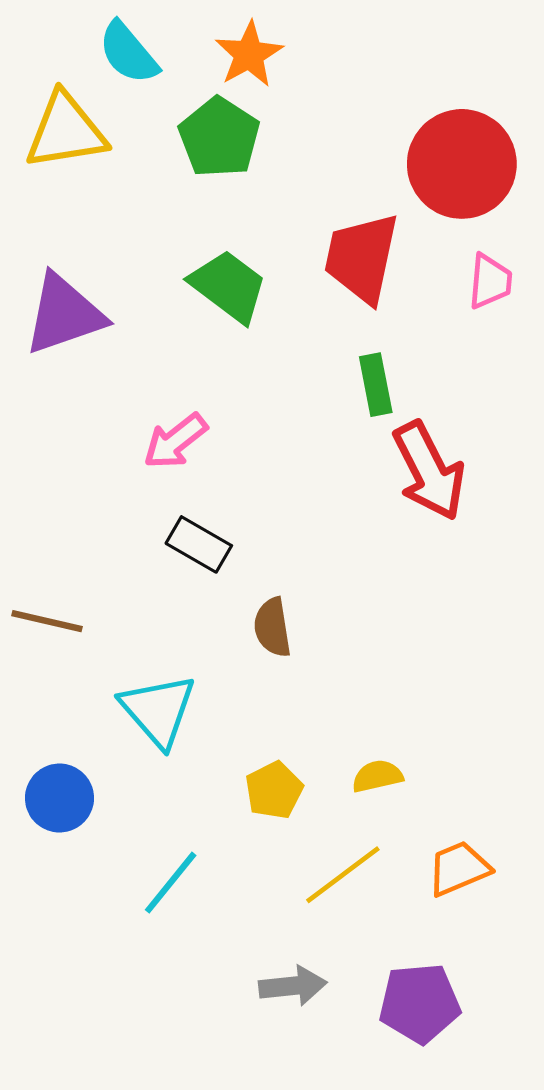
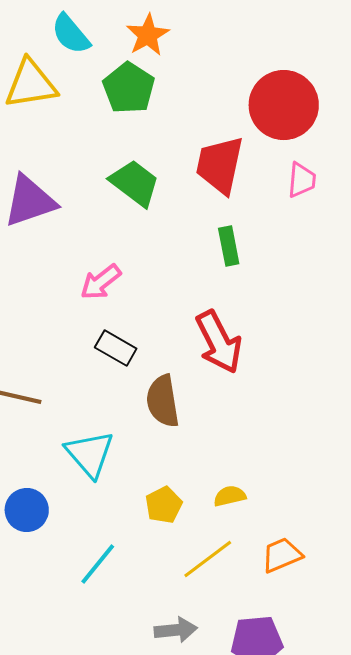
red arrow: (429, 471) -> (219, 342), moved
brown semicircle: (272, 627) -> (163, 401), size x1.4

